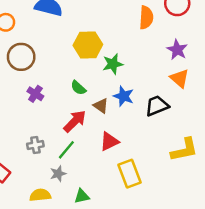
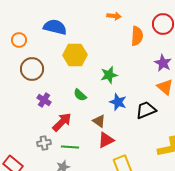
yellow hexagon: (88, 45) -> (75, 55), moved
brown triangle: (101, 106) -> (99, 121), moved
red arrow: (75, 121) -> (62, 122), moved
green line: (66, 150) -> (70, 147), turned 54

